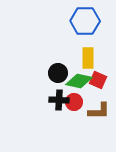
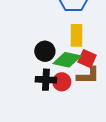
brown L-shape: (99, 111) -> (88, 75), moved

